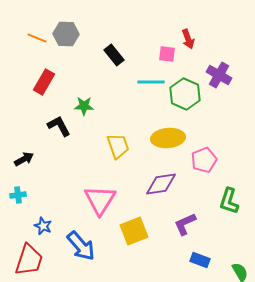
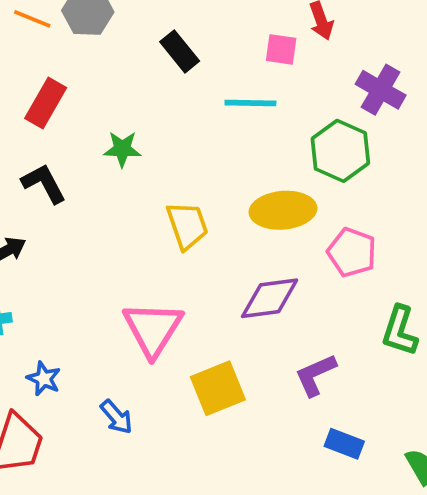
green hexagon: (185, 94) -> (340, 151), moved
black L-shape: (59, 126) -> (44, 183), moved
pink pentagon: (204, 160) -> (352, 252), turned -30
blue arrow: (81, 246) -> (116, 417), size x0.6

